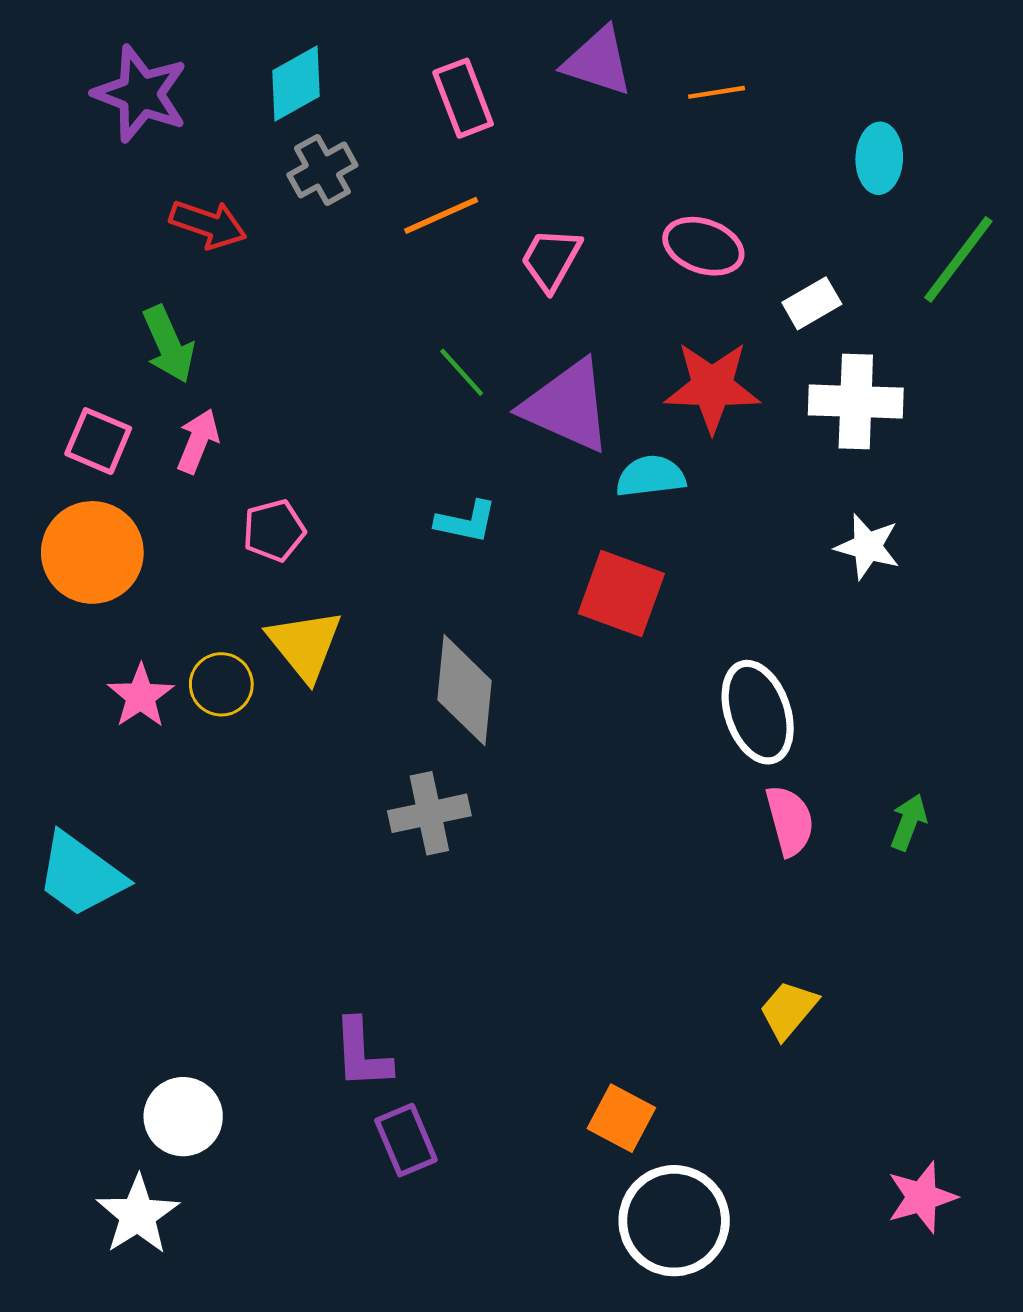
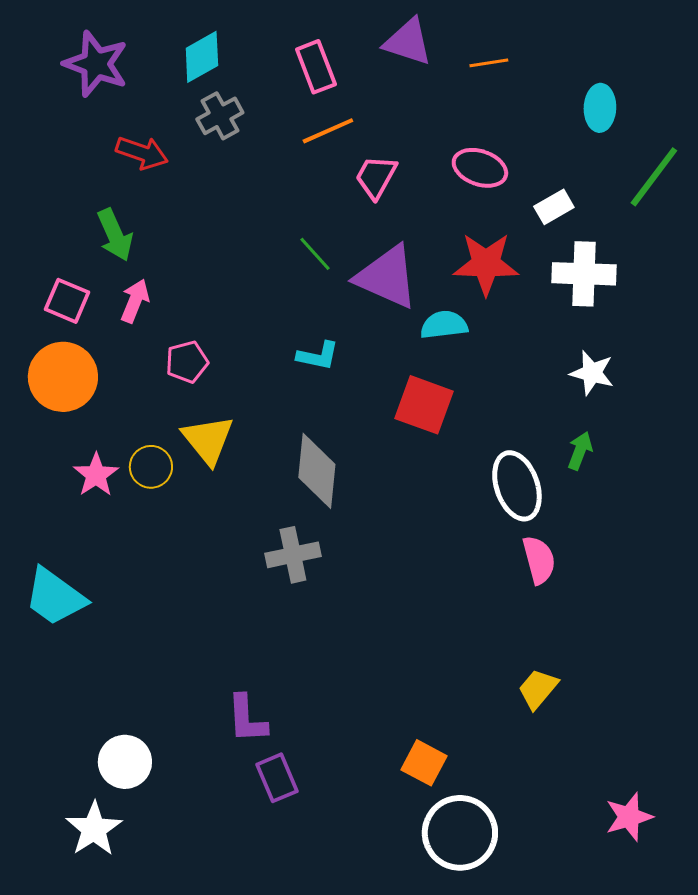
orange line: (441, 215) -> (328, 131), moved
green arrow: (909, 822) -> (580, 451), moved

